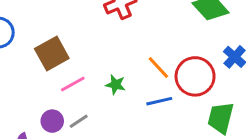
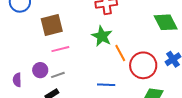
green star: (115, 85) -> (102, 36), moved, size x1.5
blue line: (159, 101) -> (106, 85), moved

